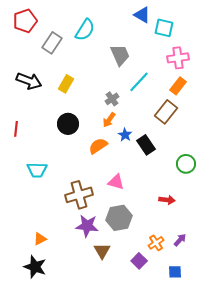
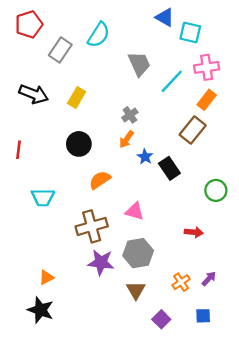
cyan line: (139, 82) -> (172, 81), moved
orange semicircle: (98, 146) -> (100, 180), moved
brown triangle: (102, 251) -> (136, 290), moved
purple square: (139, 261) -> (161, 319), moved

